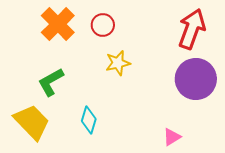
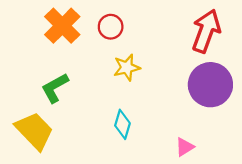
cyan diamond: (89, 120) -> (122, 124), moved

